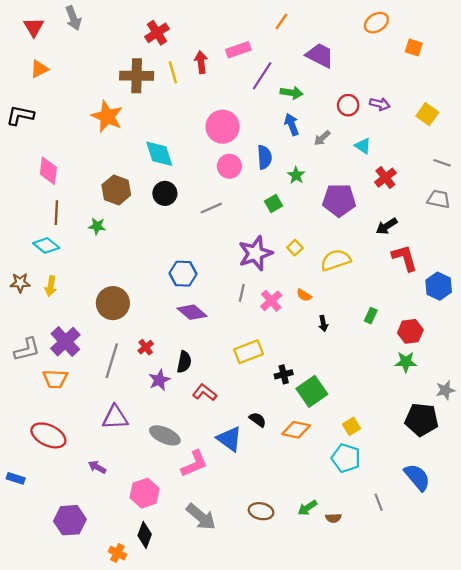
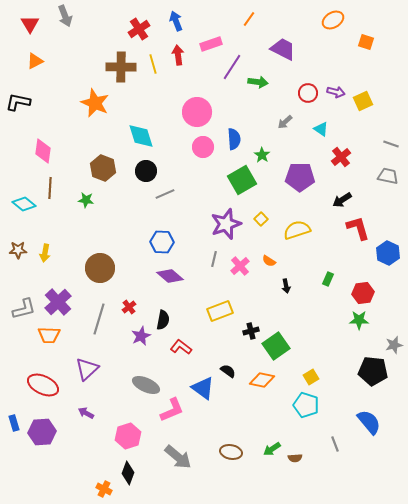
yellow square: (427, 114) -> (363, 101), moved, turned 30
blue arrow: (292, 124) -> (176, 21), moved
green square: (273, 204) -> (242, 180), size x1.8
gray line: (211, 208) -> (165, 194), moved
cyan diamond: (46, 245) -> (24, 204), moved
purple triangle: (115, 417) -> (87, 369), moved, turned -40
blue rectangle: (16, 478) -> (14, 423), turned 56
purple hexagon: (70, 520) -> (42, 432), moved

